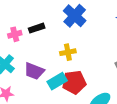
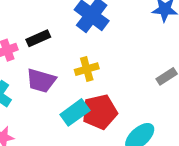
purple trapezoid: (34, 71) -> (41, 81), moved

